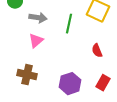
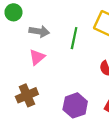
brown cross: (27, 75) -> (27, 95), turned -36

